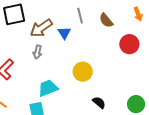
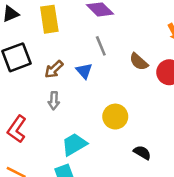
brown semicircle: (106, 20) -> (139, 62), moved
brown arrow: (41, 28) -> (54, 69), size x0.7

